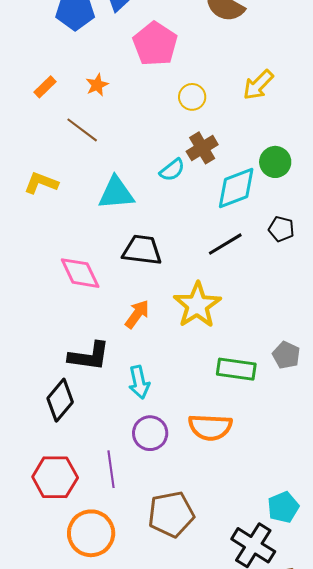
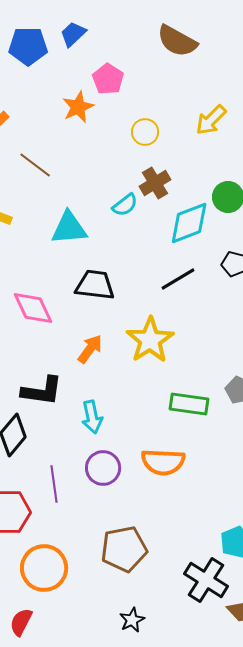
pink pentagon: (155, 44) -> (108, 79), size x0.7
orange star: (97, 85) -> (78, 107), moved, size x1.4
purple line: (111, 469) -> (54, 484), moved

